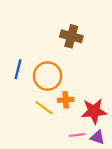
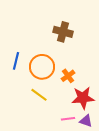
orange cross: (66, 100) -> (68, 76), moved, turned -32

